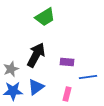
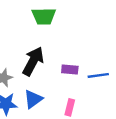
green trapezoid: (45, 17) -> (44, 16), turned 30
blue line: (88, 77) -> (98, 75), moved

